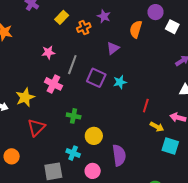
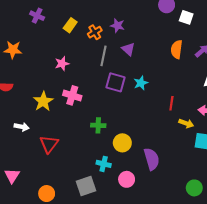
purple star: (104, 16) -> (117, 26), moved
orange semicircle: (136, 29) -> (177, 49), moved
purple triangle: (113, 48) -> (128, 49), turned -32
gray line: (72, 65) -> (104, 56), moved
yellow star: (25, 97) -> (43, 101), moved
red triangle: (36, 128) -> (49, 144), moved
orange circle: (12, 156) -> (47, 194), moved

